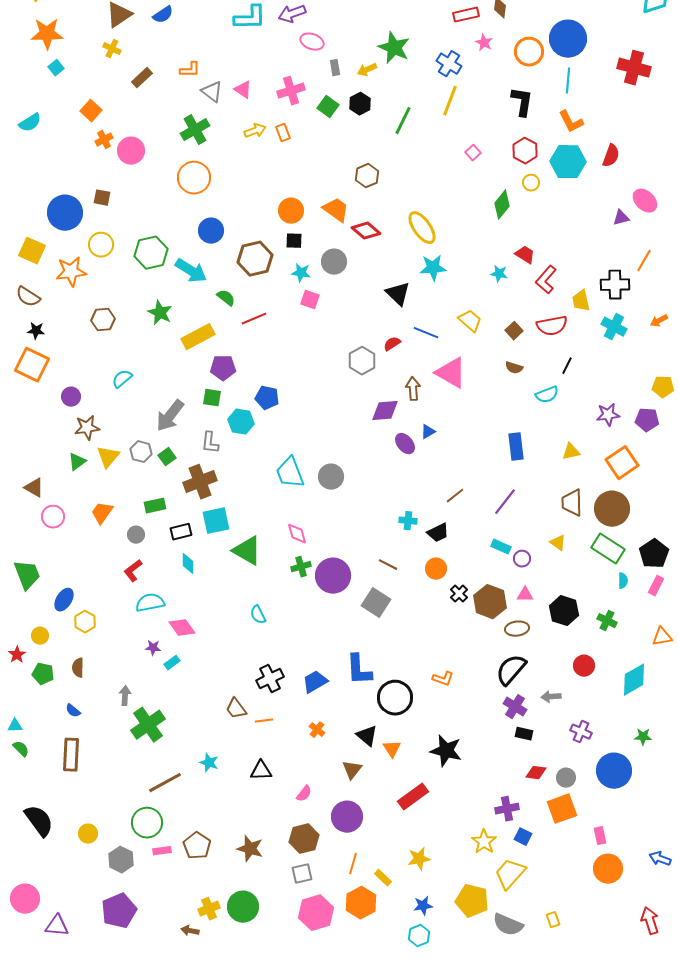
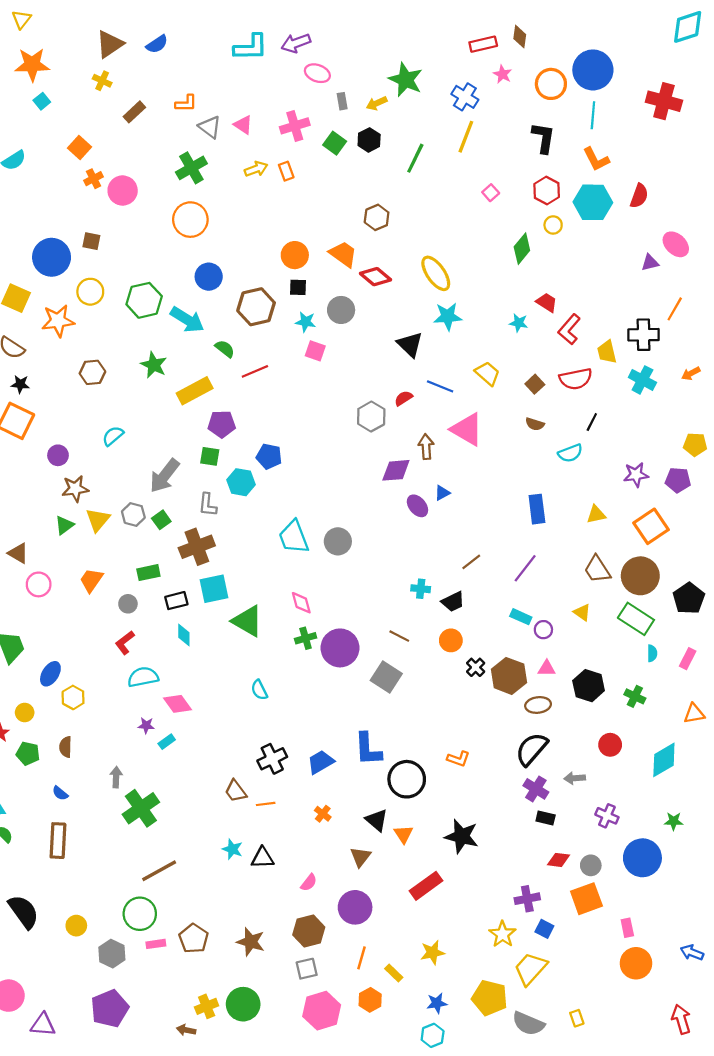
brown trapezoid: (572, 503) -> (597, 569), turned -32
black pentagon: (654, 554) -> (689, 598), moved
cyan star: (209, 763) -> (232, 849), moved
orange hexagon: (361, 903) -> (370, 1000), size x0.7

